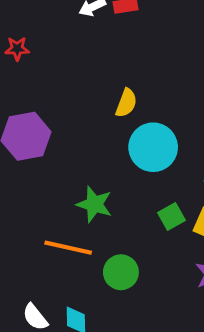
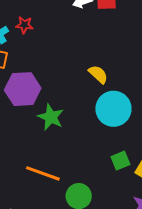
yellow semicircle: (126, 103) -> (98, 74), turned -75
green star: (94, 204) -> (51, 117), moved

